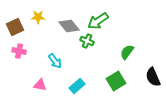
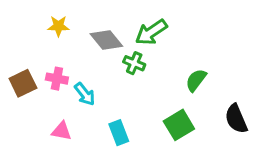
brown square: (15, 27) -> (23, 83), moved
pink cross: (19, 51) -> (57, 79), moved
cyan rectangle: (77, 86) -> (119, 133), turned -70

